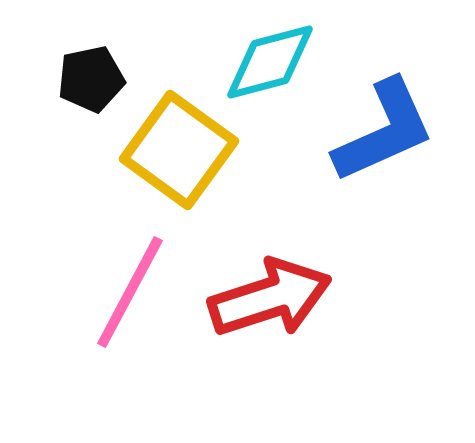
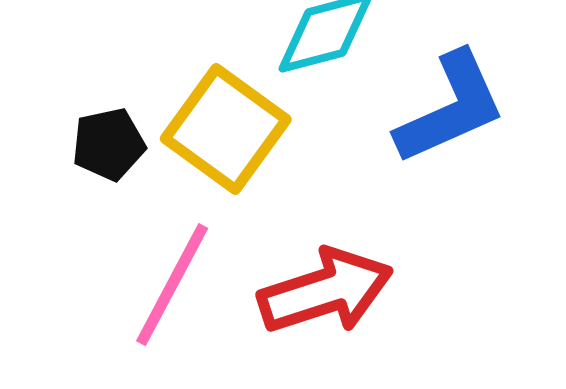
black pentagon: (91, 79) -> (109, 144), moved

